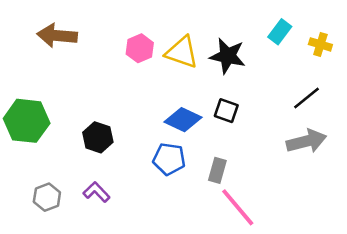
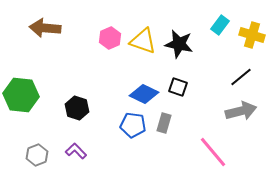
yellow cross: (320, 44) -> (252, 35), size x1.4
gray rectangle: (217, 170) -> (164, 123), moved
pink line: (238, 207) -> (213, 152), moved

